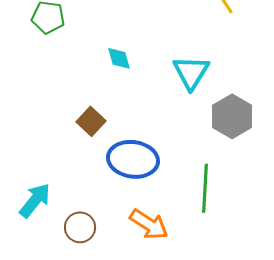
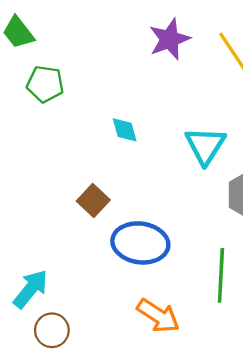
brown circle: (80, 227) -> (52, 330), moved

